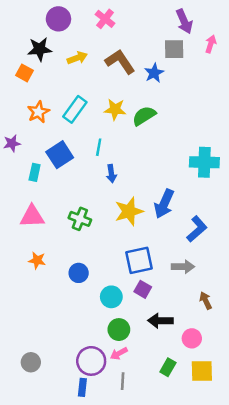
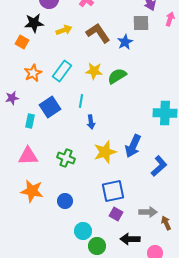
orange star: (37, 260) -> (32, 191), size x1.6
gray arrow: (183, 267) -> (148, 212), moved
cyan circle: (111, 297) -> (83, 231), moved

